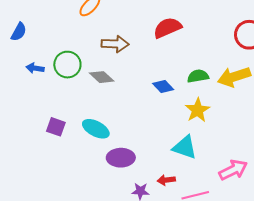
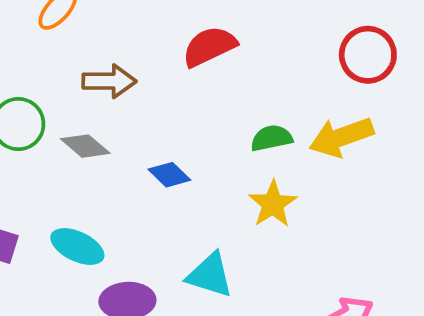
blue diamond: (163, 87) -> (169, 175), moved
cyan triangle: (185, 147) -> (210, 275), moved

